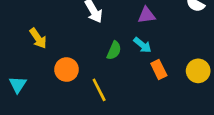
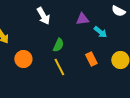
cyan arrow: (143, 45) -> (100, 32), moved
yellow line: (99, 90) -> (59, 67), moved

